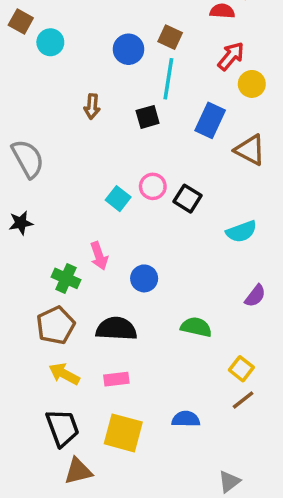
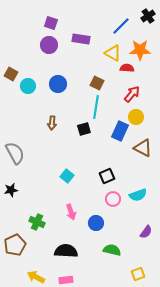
blue circle: (128, 49) -> (58, 84), moved
yellow circle: (252, 84) -> (136, 117), moved
pink circle: (153, 186) -> (113, 199), moved
black square: (188, 199) -> (107, 176), turned 35
pink arrow: (99, 256) -> (71, 212), moved
blue circle: (144, 278) -> (96, 223), moved
brown pentagon: (56, 325) -> (15, 245), moved
yellow square: (241, 369) -> (138, 274), turned 32

